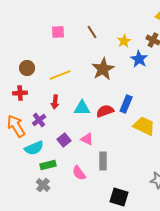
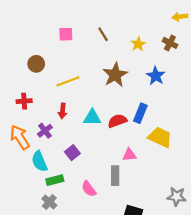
blue star: (139, 59) -> (156, 76), moved
brown circle: (27, 68) -> (36, 64), moved
pink triangle: (87, 139) -> (129, 155), moved, turned -32
cyan semicircle: (34, 148) -> (39, 161), turned 90

